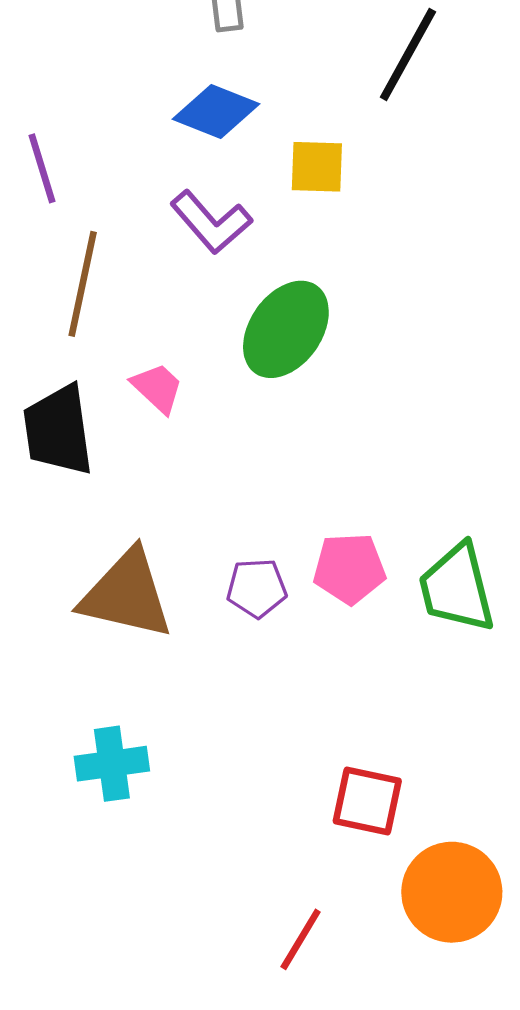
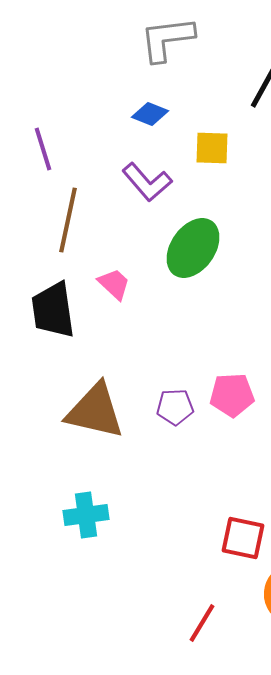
blue diamond: (216, 111) -> (150, 114), size x0.7

